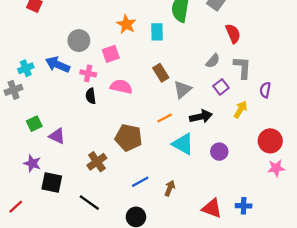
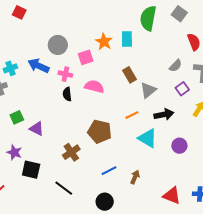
orange star: (126, 24) -> (104, 42), moved

